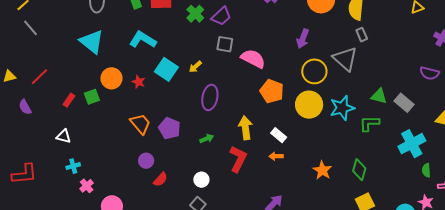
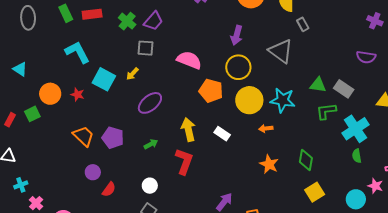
gray rectangle: (362, 35) -> (303, 24), moved
cyan L-shape: (143, 40) -> (77, 52), turned 36
cyan triangle: (92, 42) -> (20, 69), moved, size x0.6
gray square: (225, 44) -> (145, 48), moved
yellow circle: (314, 71) -> (238, 67), moved
purple ellipse: (210, 97) -> (150, 103), turned 45
cyan star: (342, 108) -> (283, 100), turned 30
green L-shape: (369, 123) -> (326, 111), moved
orange arrow: (276, 156) -> (266, 128), moved
green semicircle: (426, 170) -> (357, 156), moved

